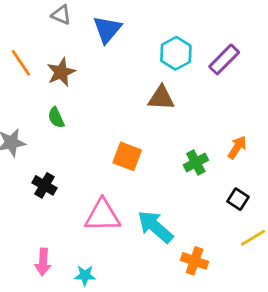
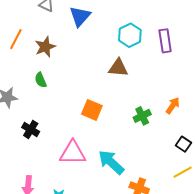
purple rectangle: (224, 59) -> (165, 41), turned -55
orange line: (21, 63) -> (16, 39), turned 60
black square: (238, 199) -> (183, 144), moved

